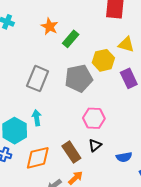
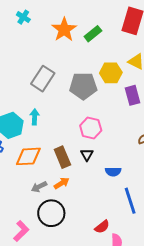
orange star: (50, 26) -> (64, 30), size x1.4
green rectangle: (71, 39) -> (93, 34), moved
black triangle: (95, 145) -> (87, 155), turned -32

